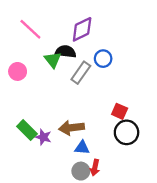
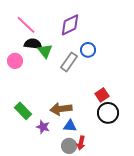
black semicircle: (66, 52) -> (33, 44), moved
red square: (120, 111) -> (102, 95), turned 32
purple star: (43, 137) -> (43, 127), moved

